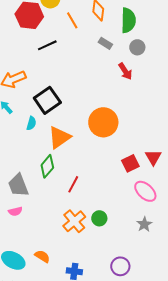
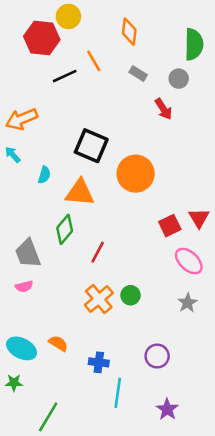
orange line: (72, 20) -> (94, 61), moved
green semicircle: (128, 20) -> (194, 44), moved
black square: (47, 100) -> (91, 146), moved, turned -32
orange triangle: (59, 137) -> (80, 193), turned 40

